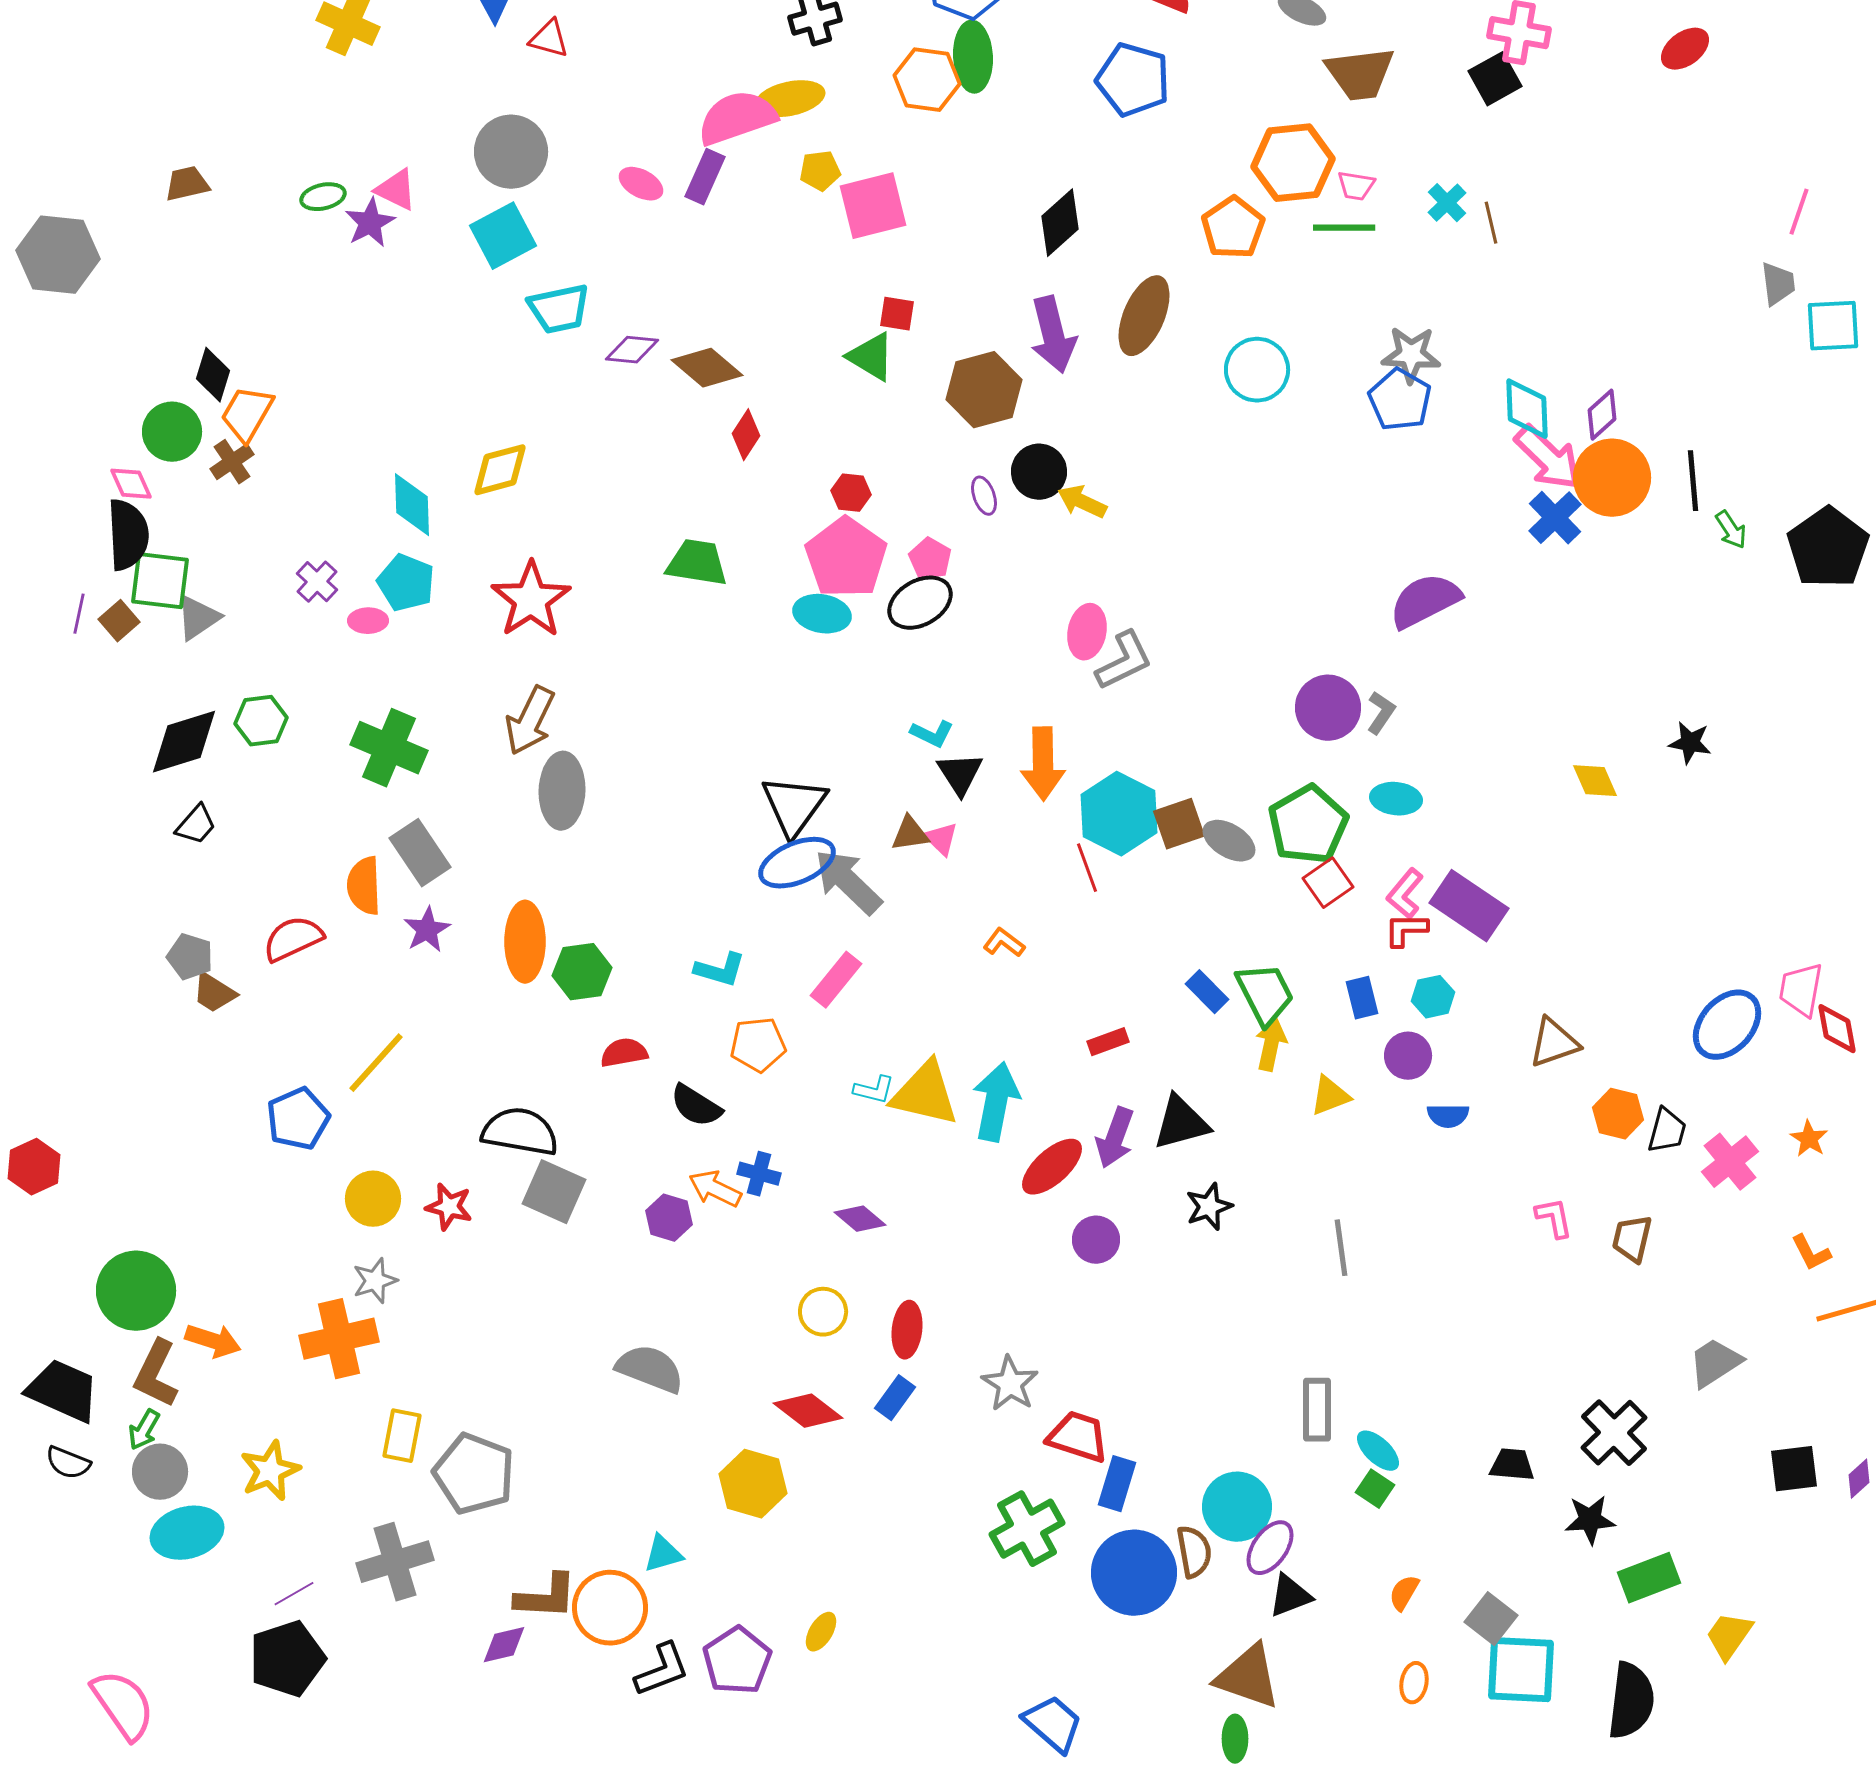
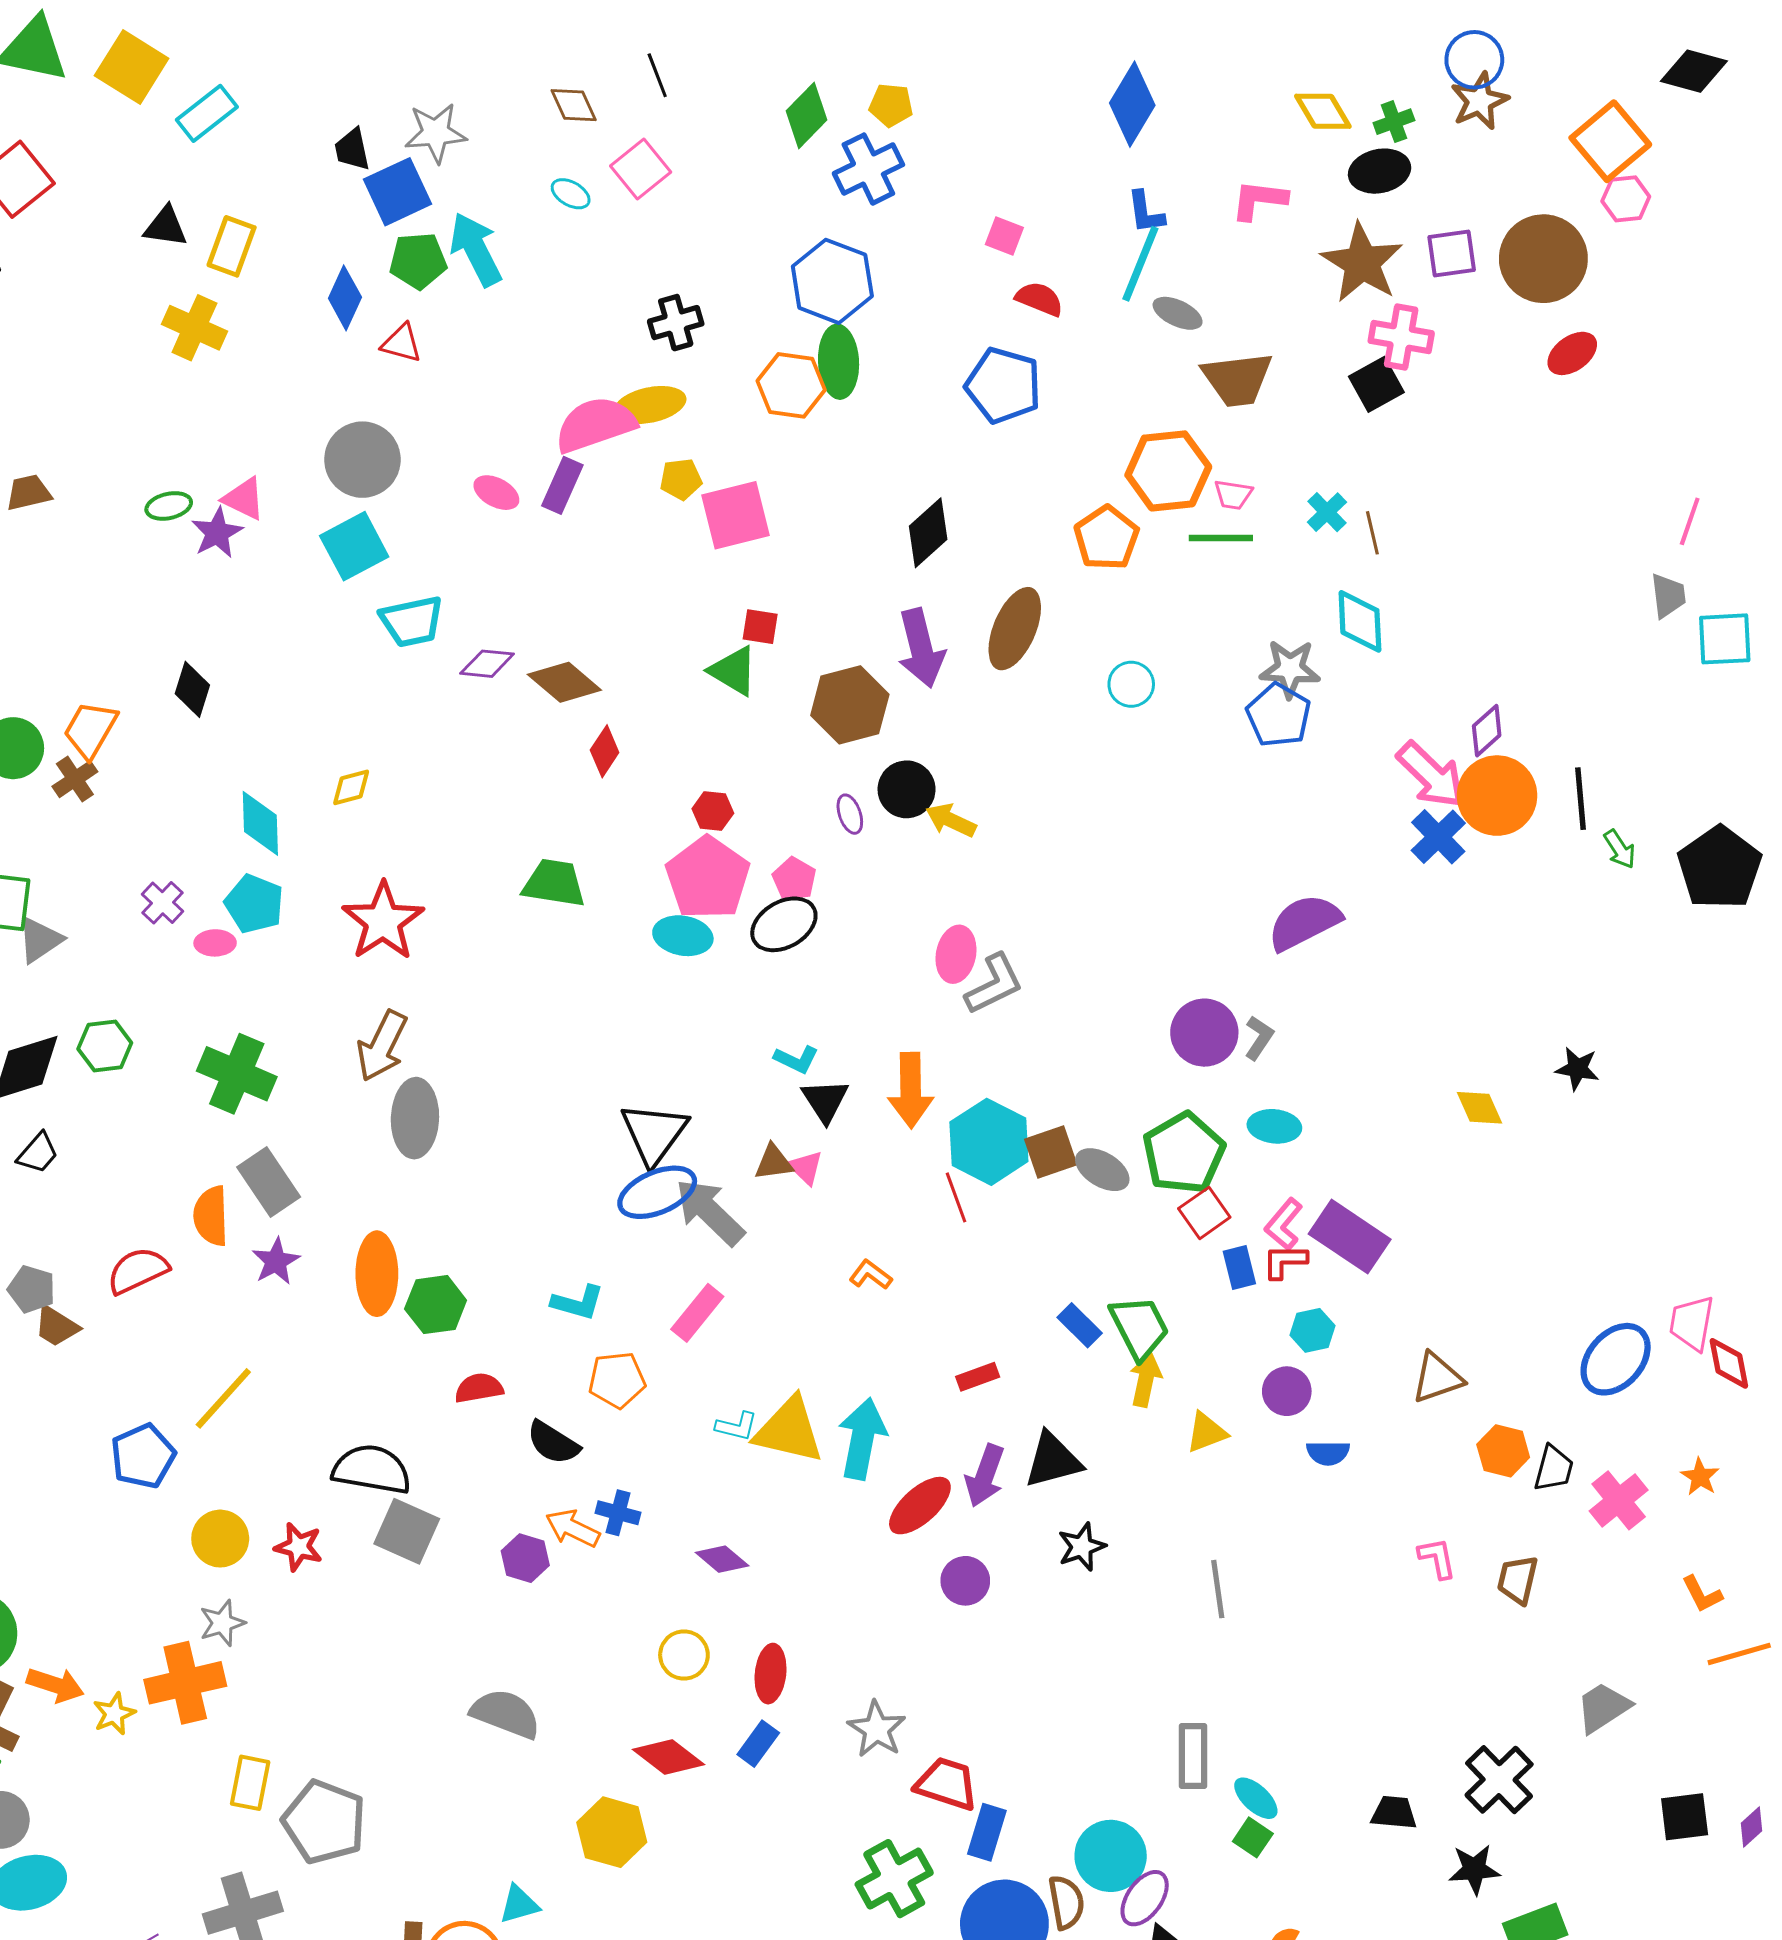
cyan circle: (1257, 370) -> (1131, 684), size x0.7
black diamond: (213, 375) -> (192, 689), moved
cyan diamond: (1527, 409) -> (1360, 621), moved
yellow diamond: (500, 470) -> (351, 787), size x0.7
blue rectangle: (1362, 998) -> (1239, 1268), moved
yellow star: (270, 1471) -> (114, 1714), moved, size x0.7

